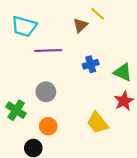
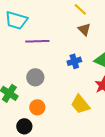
brown triangle: (80, 25) -> (84, 29), moved, turned -32
blue cross: (91, 64) -> (74, 61), moved

